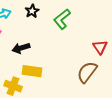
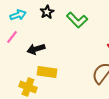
green L-shape: (62, 19) -> (77, 20), turned -95

